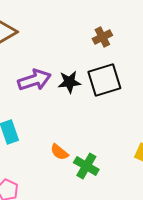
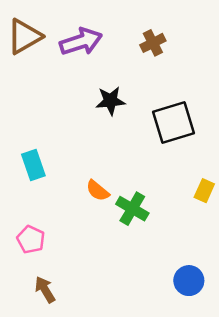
purple arrow: (34, 80) -> (81, 42), moved
black square: (104, 80) -> (173, 123), moved

